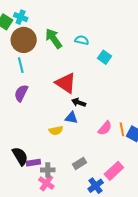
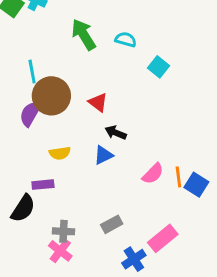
brown circle: (24, 40) -> (51, 96), moved
red triangle: (66, 83) -> (98, 102), size x0.6
blue triangle: (71, 118) -> (103, 155), turned -40
yellow semicircle: (56, 131) -> (60, 153), moved
black semicircle: (20, 156) -> (23, 208), turned 60
purple rectangle: (33, 163) -> (43, 185), moved

